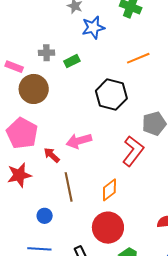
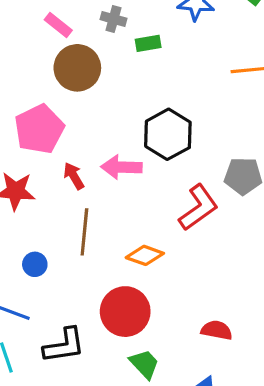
black hexagon: (111, 95) -> (168, 134), moved
orange diamond: (109, 190) -> (145, 255), turned 40

